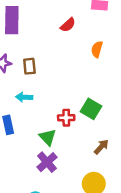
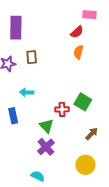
red semicircle: (68, 25) -> (77, 32), moved
orange semicircle: (97, 49) -> (78, 52), moved
brown rectangle: (29, 66) -> (32, 57), moved

